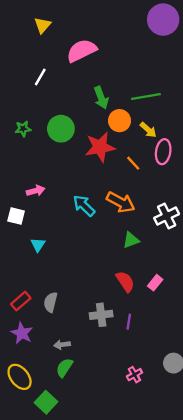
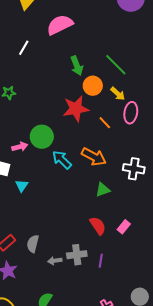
green line: (146, 97) -> (116, 65), turned 55
green circle: (61, 129) -> (42, 137), moved
white cross: (167, 216) -> (134, 169), turned 35
cyan triangle: (38, 245) -> (22, 186), moved
gray arrow: (62, 345) -> (55, 261), moved

